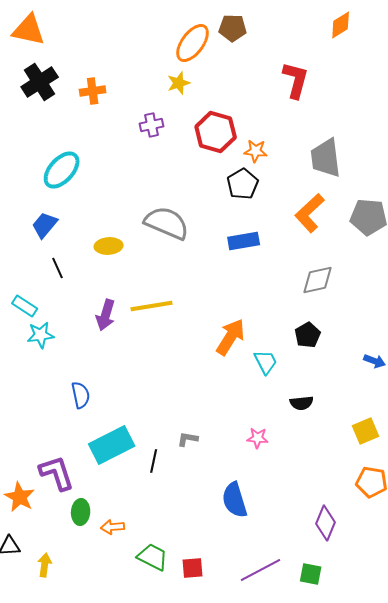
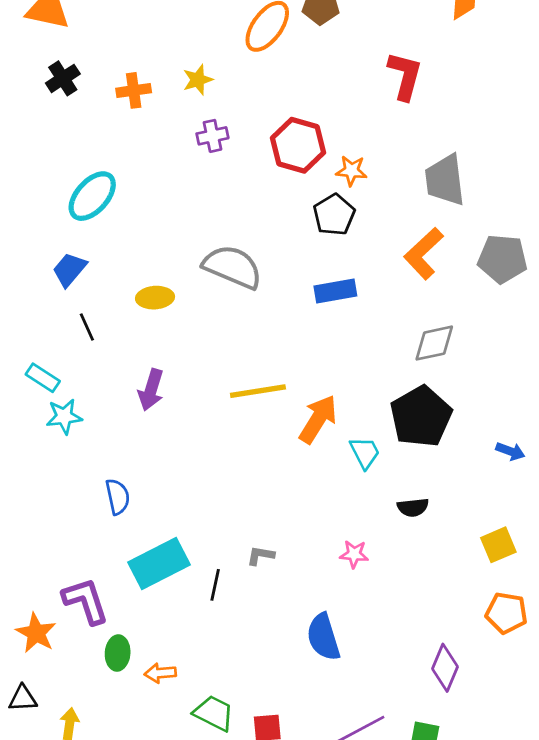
black cross: (40, 82) -> (63, 78), size x0.7
yellow star: (179, 83) -> (198, 80), moved
yellow line: (152, 306) -> (258, 391), moved
black pentagon: (308, 335) -> (421, 417), size x1.8

